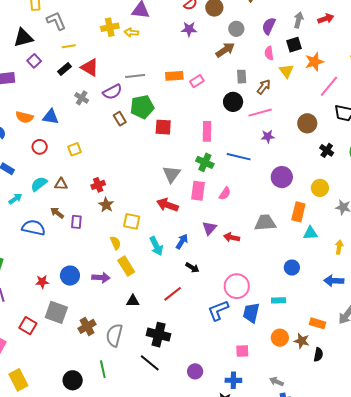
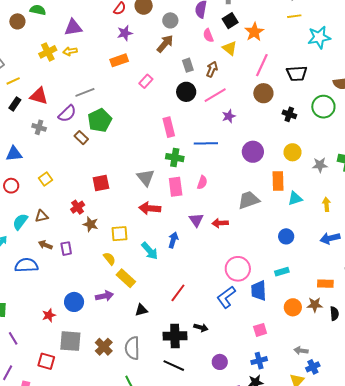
orange rectangle: (174, 76) -> (119, 60), moved
pink line: (329, 86) -> (262, 65), moved
red square: (163, 127) -> (101, 183), moved
black arrow: (192, 268) -> (201, 328), moved

